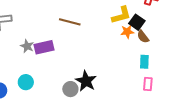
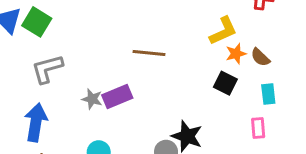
black square: (137, 22) -> (225, 83), moved
pink rectangle: (148, 84) -> (258, 128), moved

